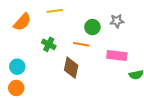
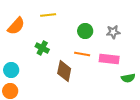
gray star: (117, 21) -> (113, 32), moved
orange line: (81, 44) -> (82, 54), moved

